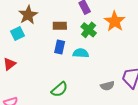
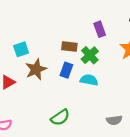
brown star: (28, 15) -> (36, 69), moved
green cross: (89, 30) -> (90, 55), moved

